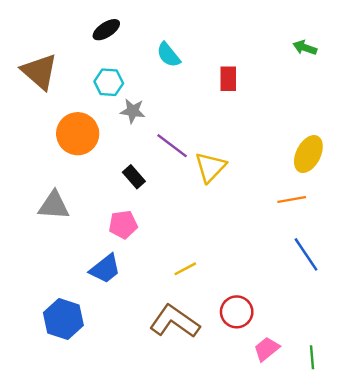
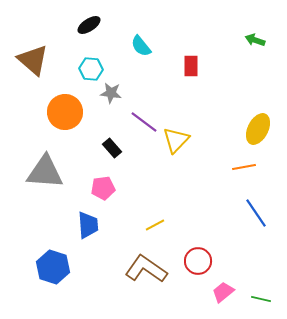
gray triangle: (54, 205) -> (45, 172), size x1.4
blue trapezoid: (105, 269) -> (88, 225), turned -56
green line: (312, 357) -> (261, 299), turned -72

